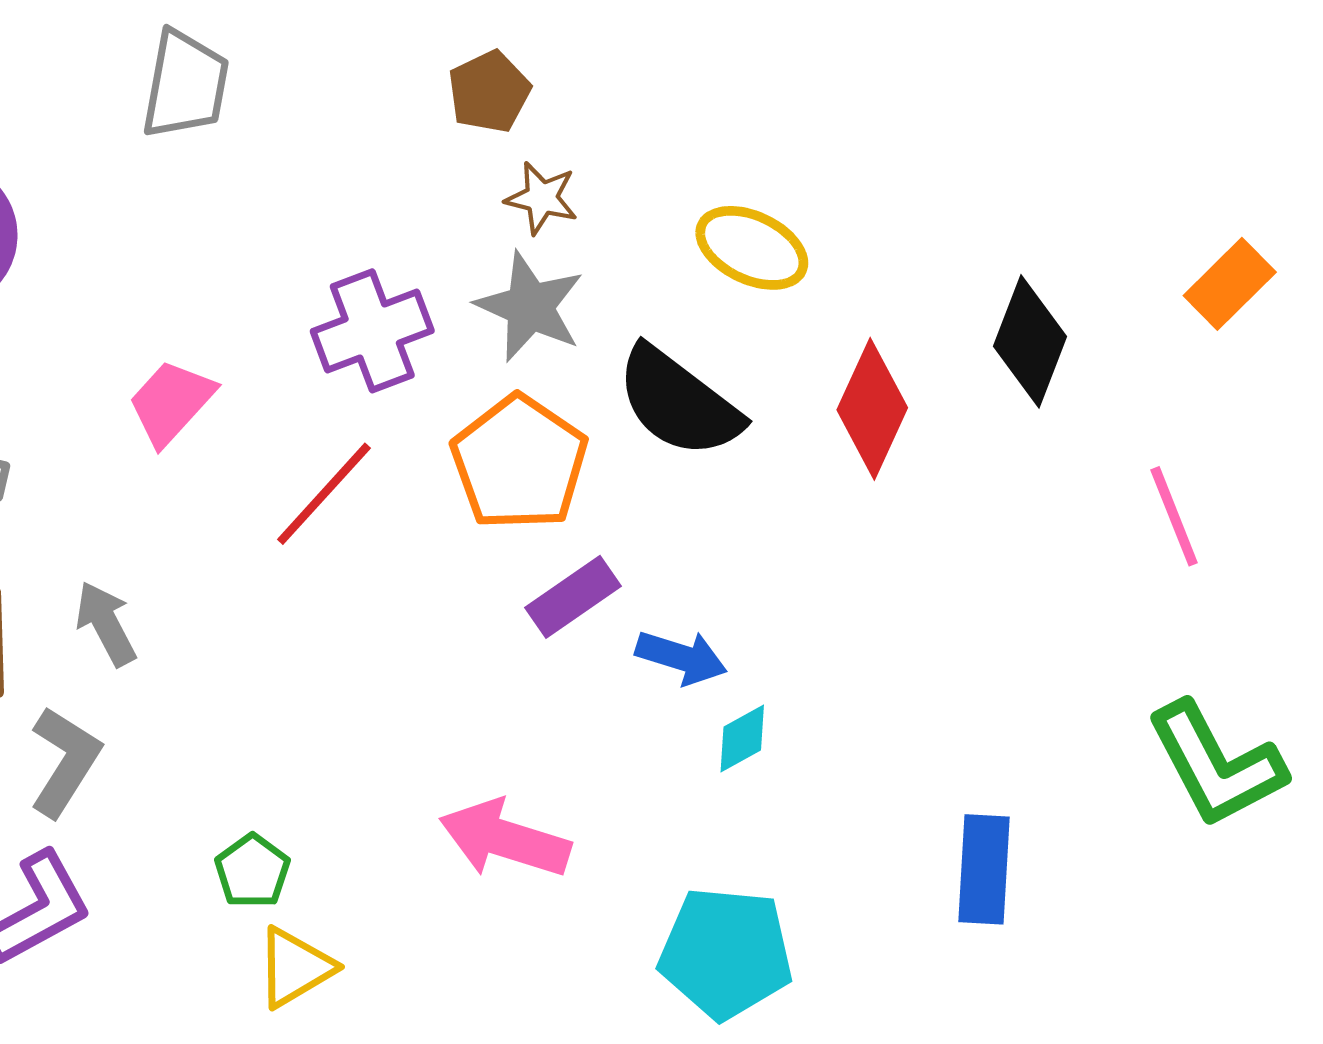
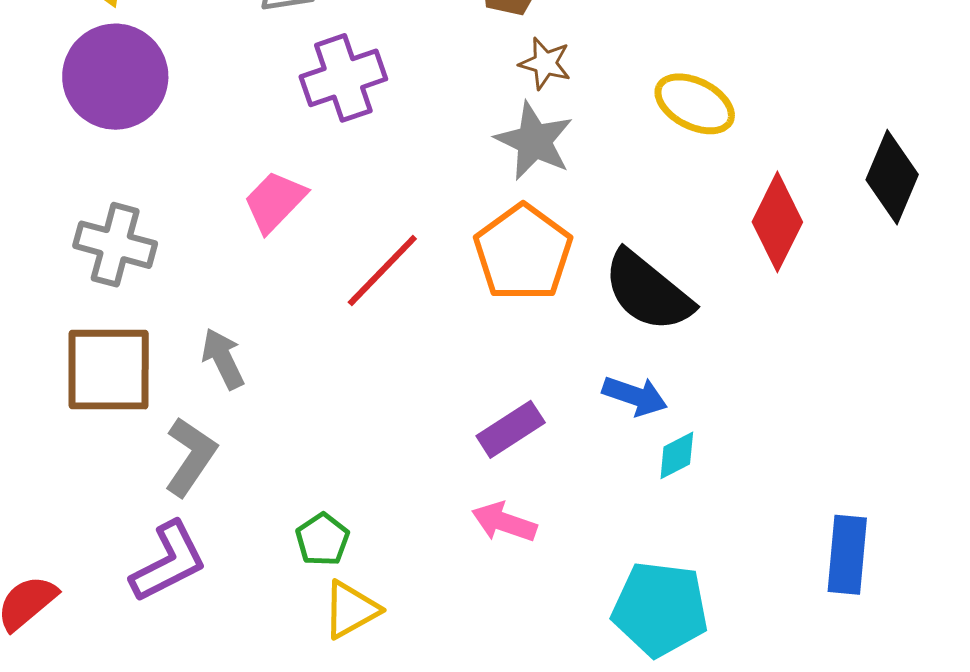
purple cross: (372, 331) -> (343, 78), moved
black semicircle: (679, 402) -> (648, 291), moved
purple rectangle: (573, 597) -> (511, 429), moved
pink arrow: (505, 839) -> (504, 522), size x0.7

